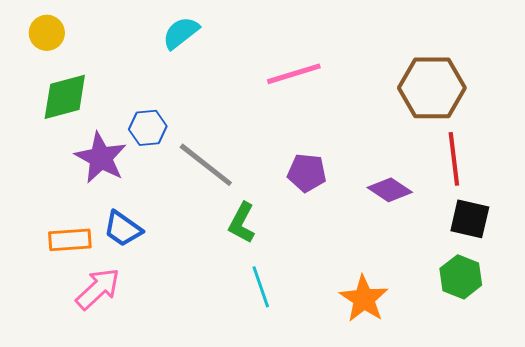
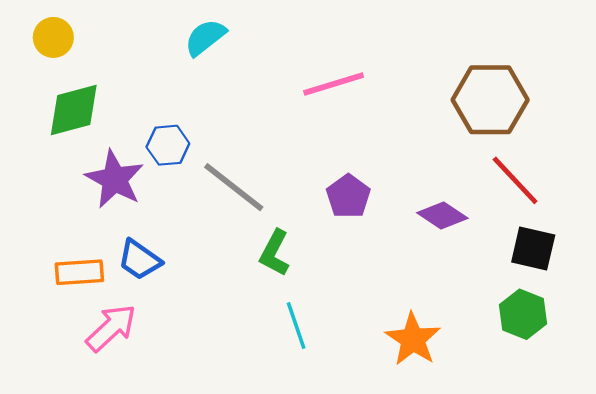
red line: (454, 159) -> (515, 180), turned -36
purple pentagon: (307, 173) -> (348, 196), turned 30

